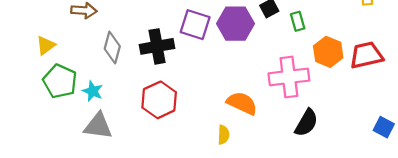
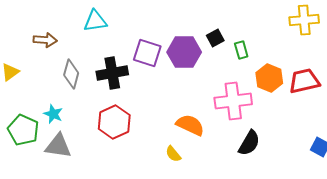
green pentagon: (60, 81) -> (23, 130), moved
yellow semicircle: (223, 135) -> (173, 154), turned 138

